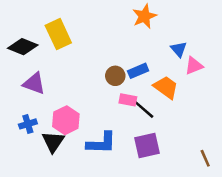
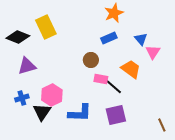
pink triangle: (194, 66) -> (153, 52), turned -35
blue rectangle: (138, 71) -> (109, 38), moved
purple triangle: (34, 83) -> (27, 66), turned -36

